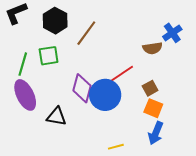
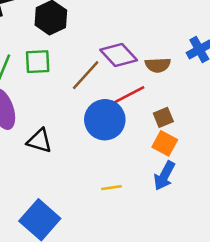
brown line: (86, 33) -> (86, 75), moved
brown semicircle: (153, 48) -> (158, 65), moved
purple diamond: (82, 88) -> (119, 55), moved, turned -64

